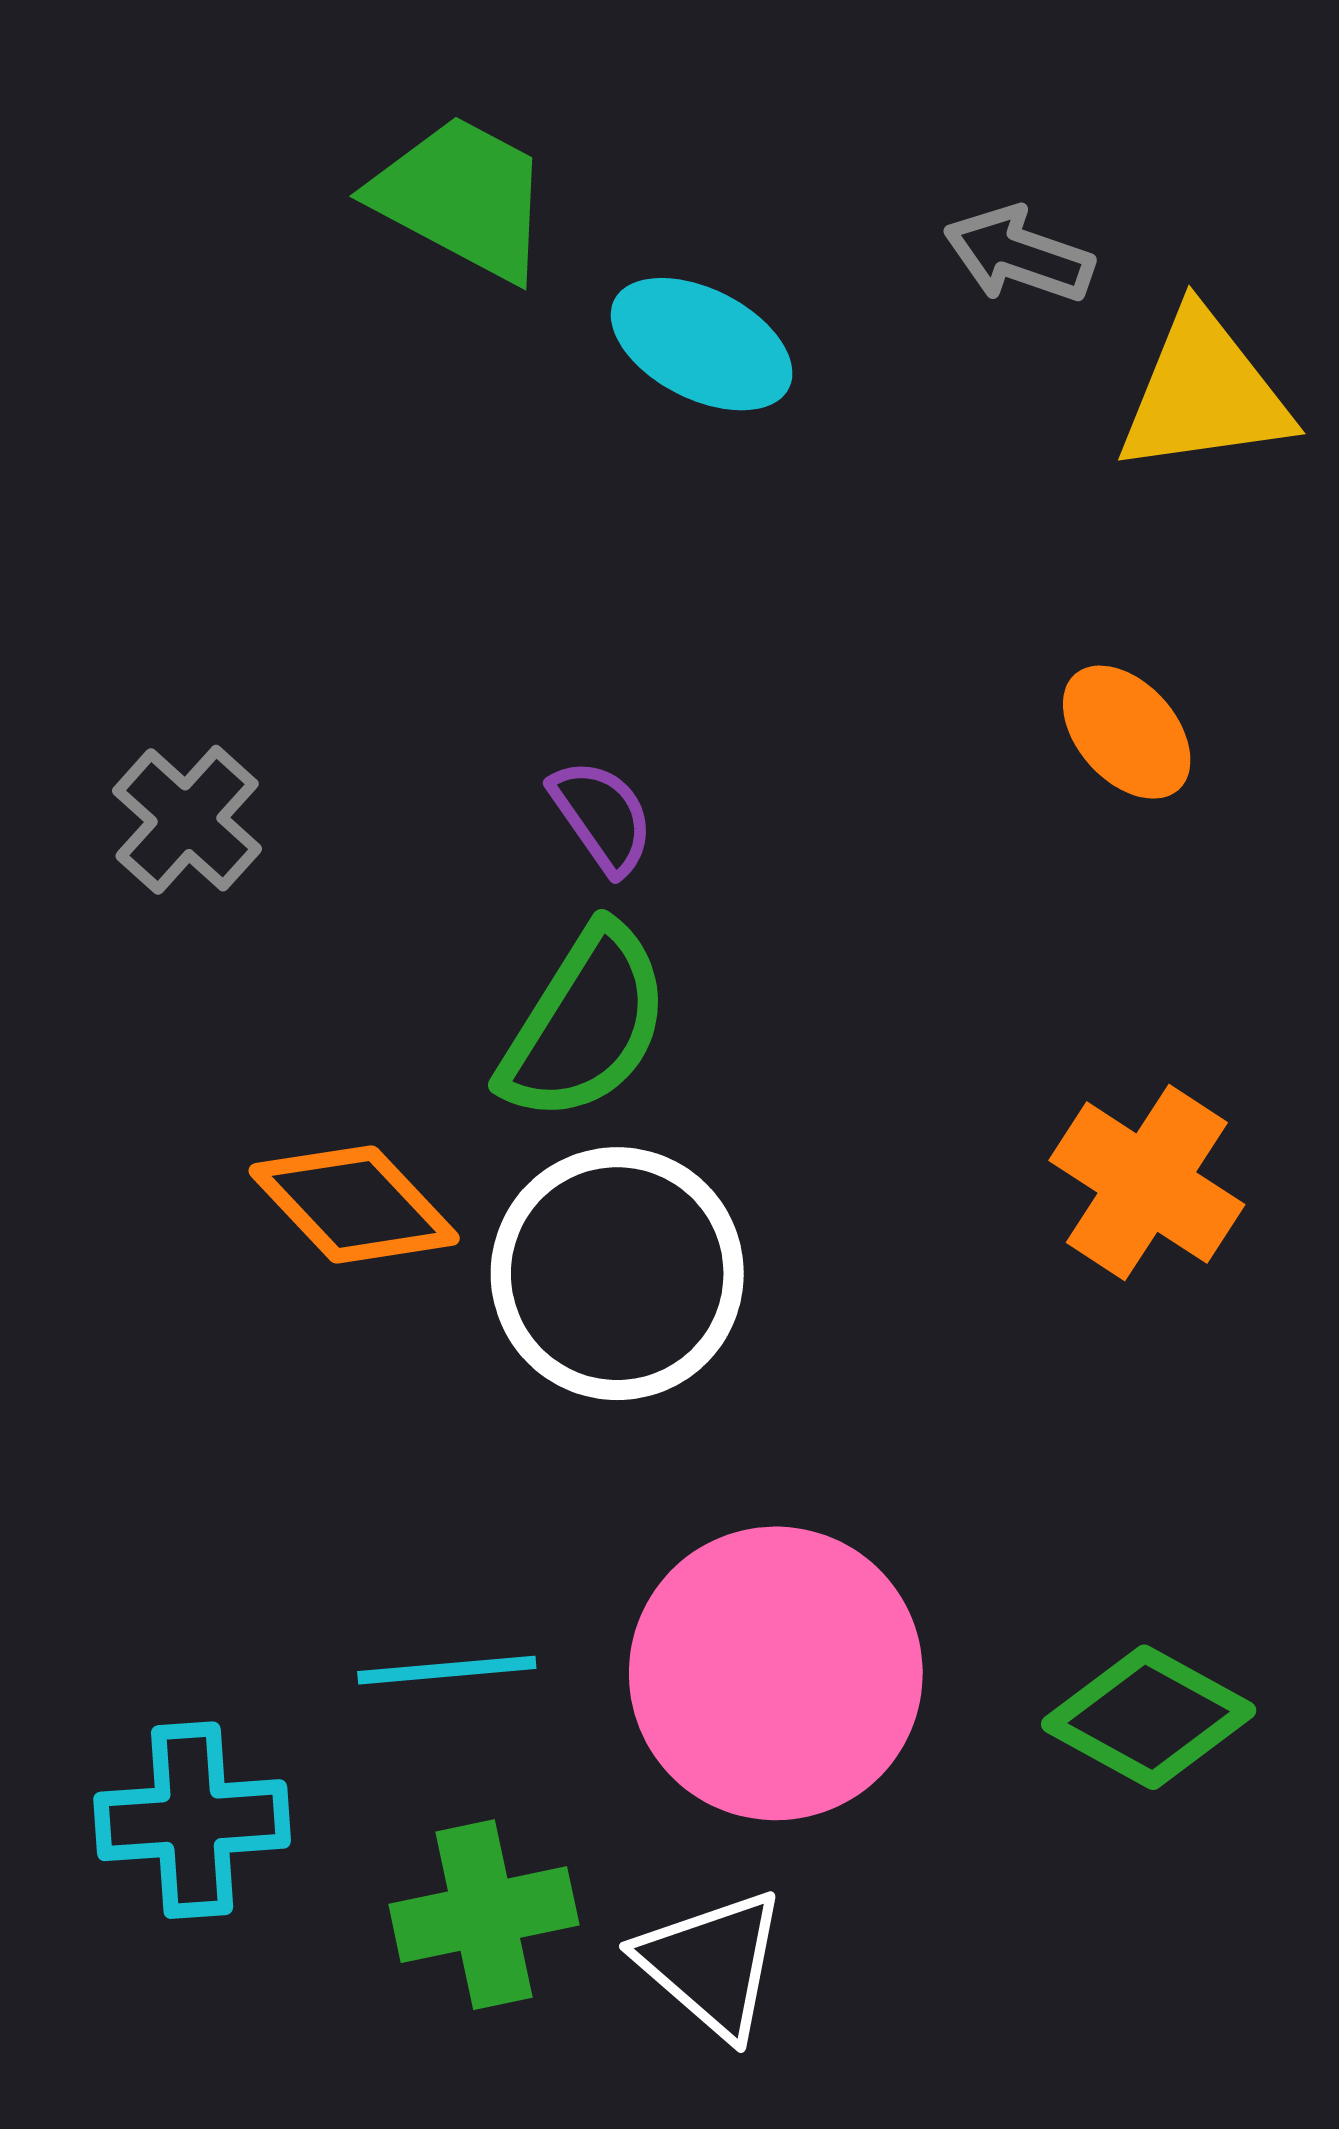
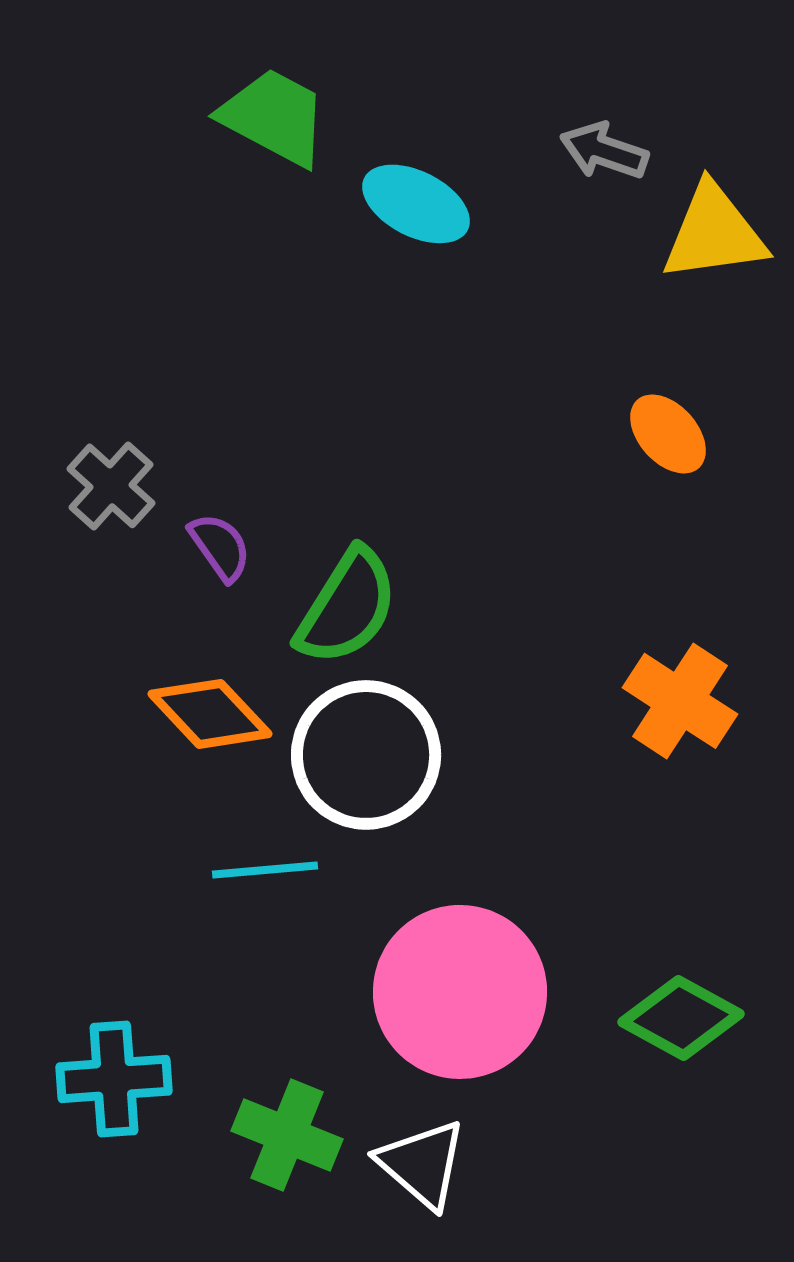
purple semicircle: (602, 816) -> (220, 547), moved
cyan line: (447, 1670) -> (265, 870), moved
green cross: (484, 1915) -> (287, 1135), turned 34

